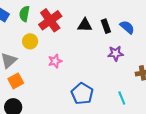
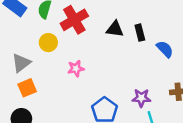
blue semicircle: (127, 27) -> (165, 49), moved
purple star: (116, 53) -> (141, 98), moved

